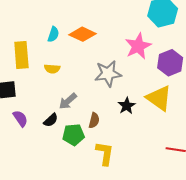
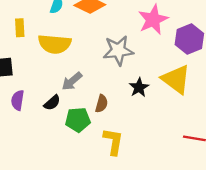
yellow rectangle: (21, 55) -> (20, 28), size x0.6
yellow semicircle: (52, 69) -> (55, 44), size x1.8
purple semicircle: (20, 118) -> (18, 100), turned -138

